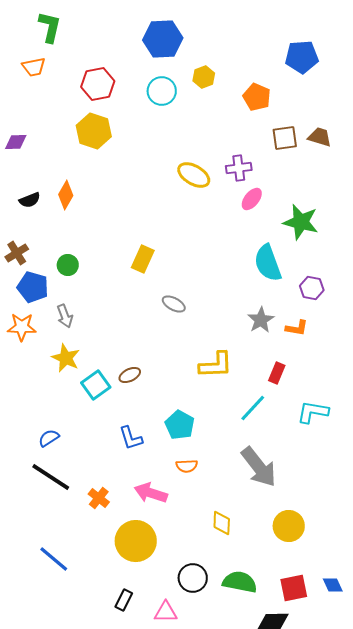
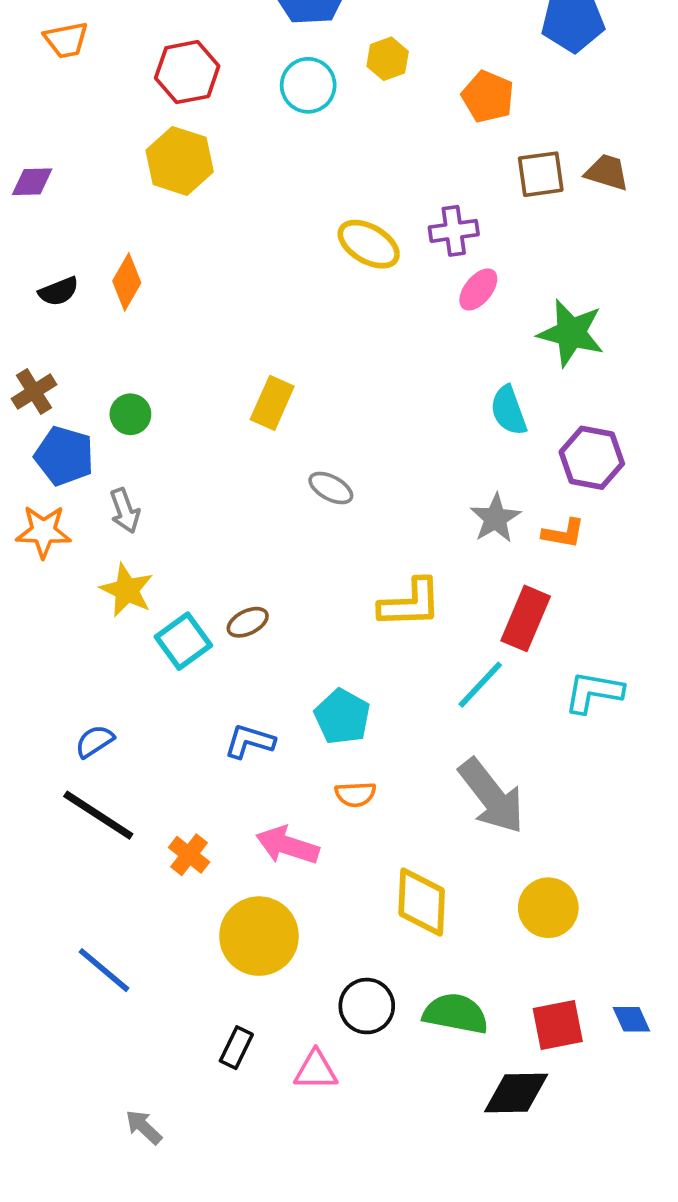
cyan semicircle: (268, 263) -> (509, 410), size x0.7
purple hexagon: (312, 288) -> (592, 458), size x1.4
red rectangle: (277, 373) -> (526, 618), size x1.5
blue L-shape: (131, 438) -> (250, 741), turned 124
yellow diamond: (222, 523) -> (422, 902), size x1.5

